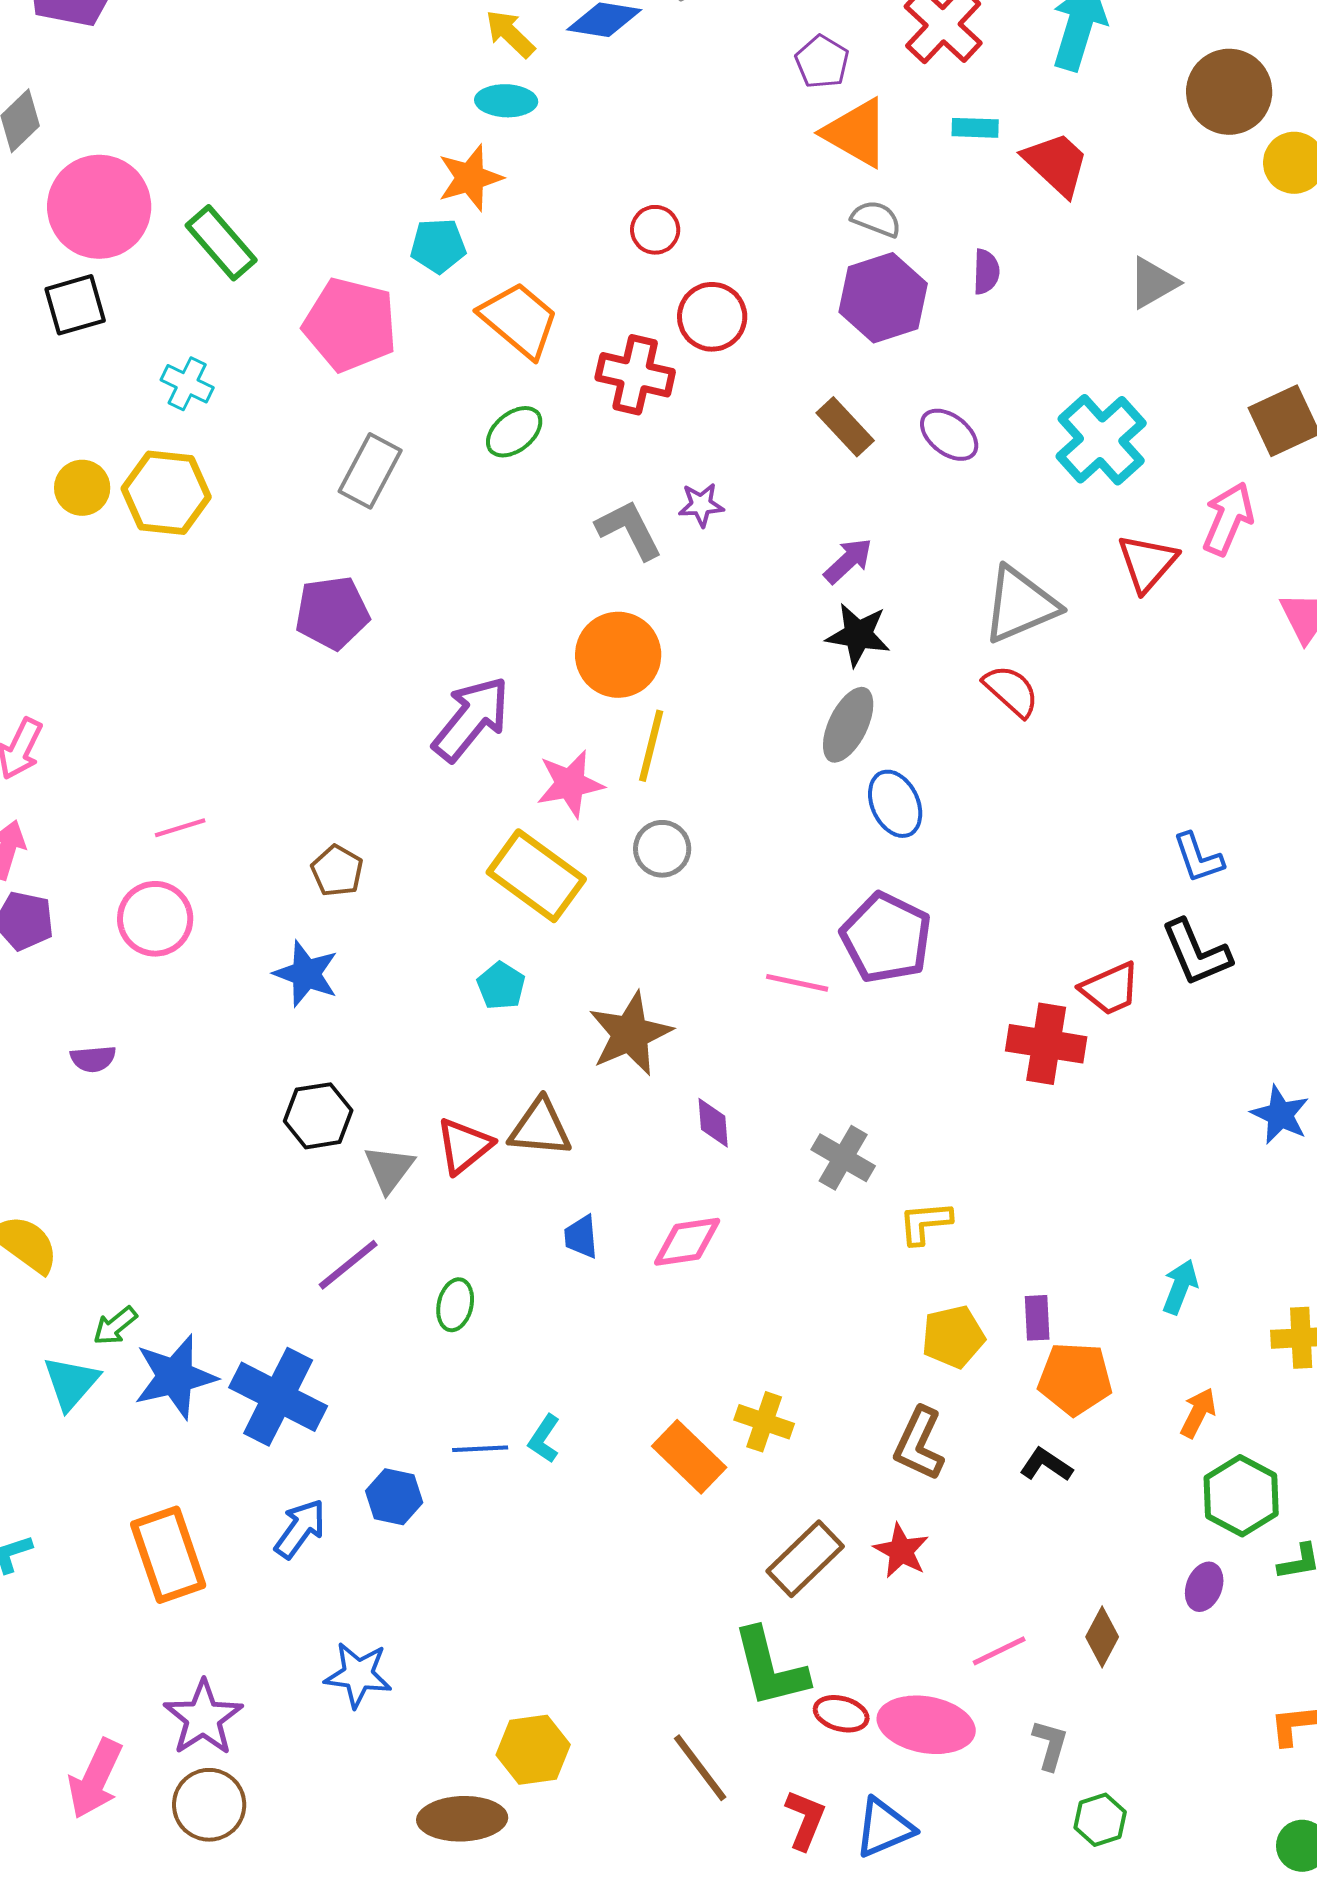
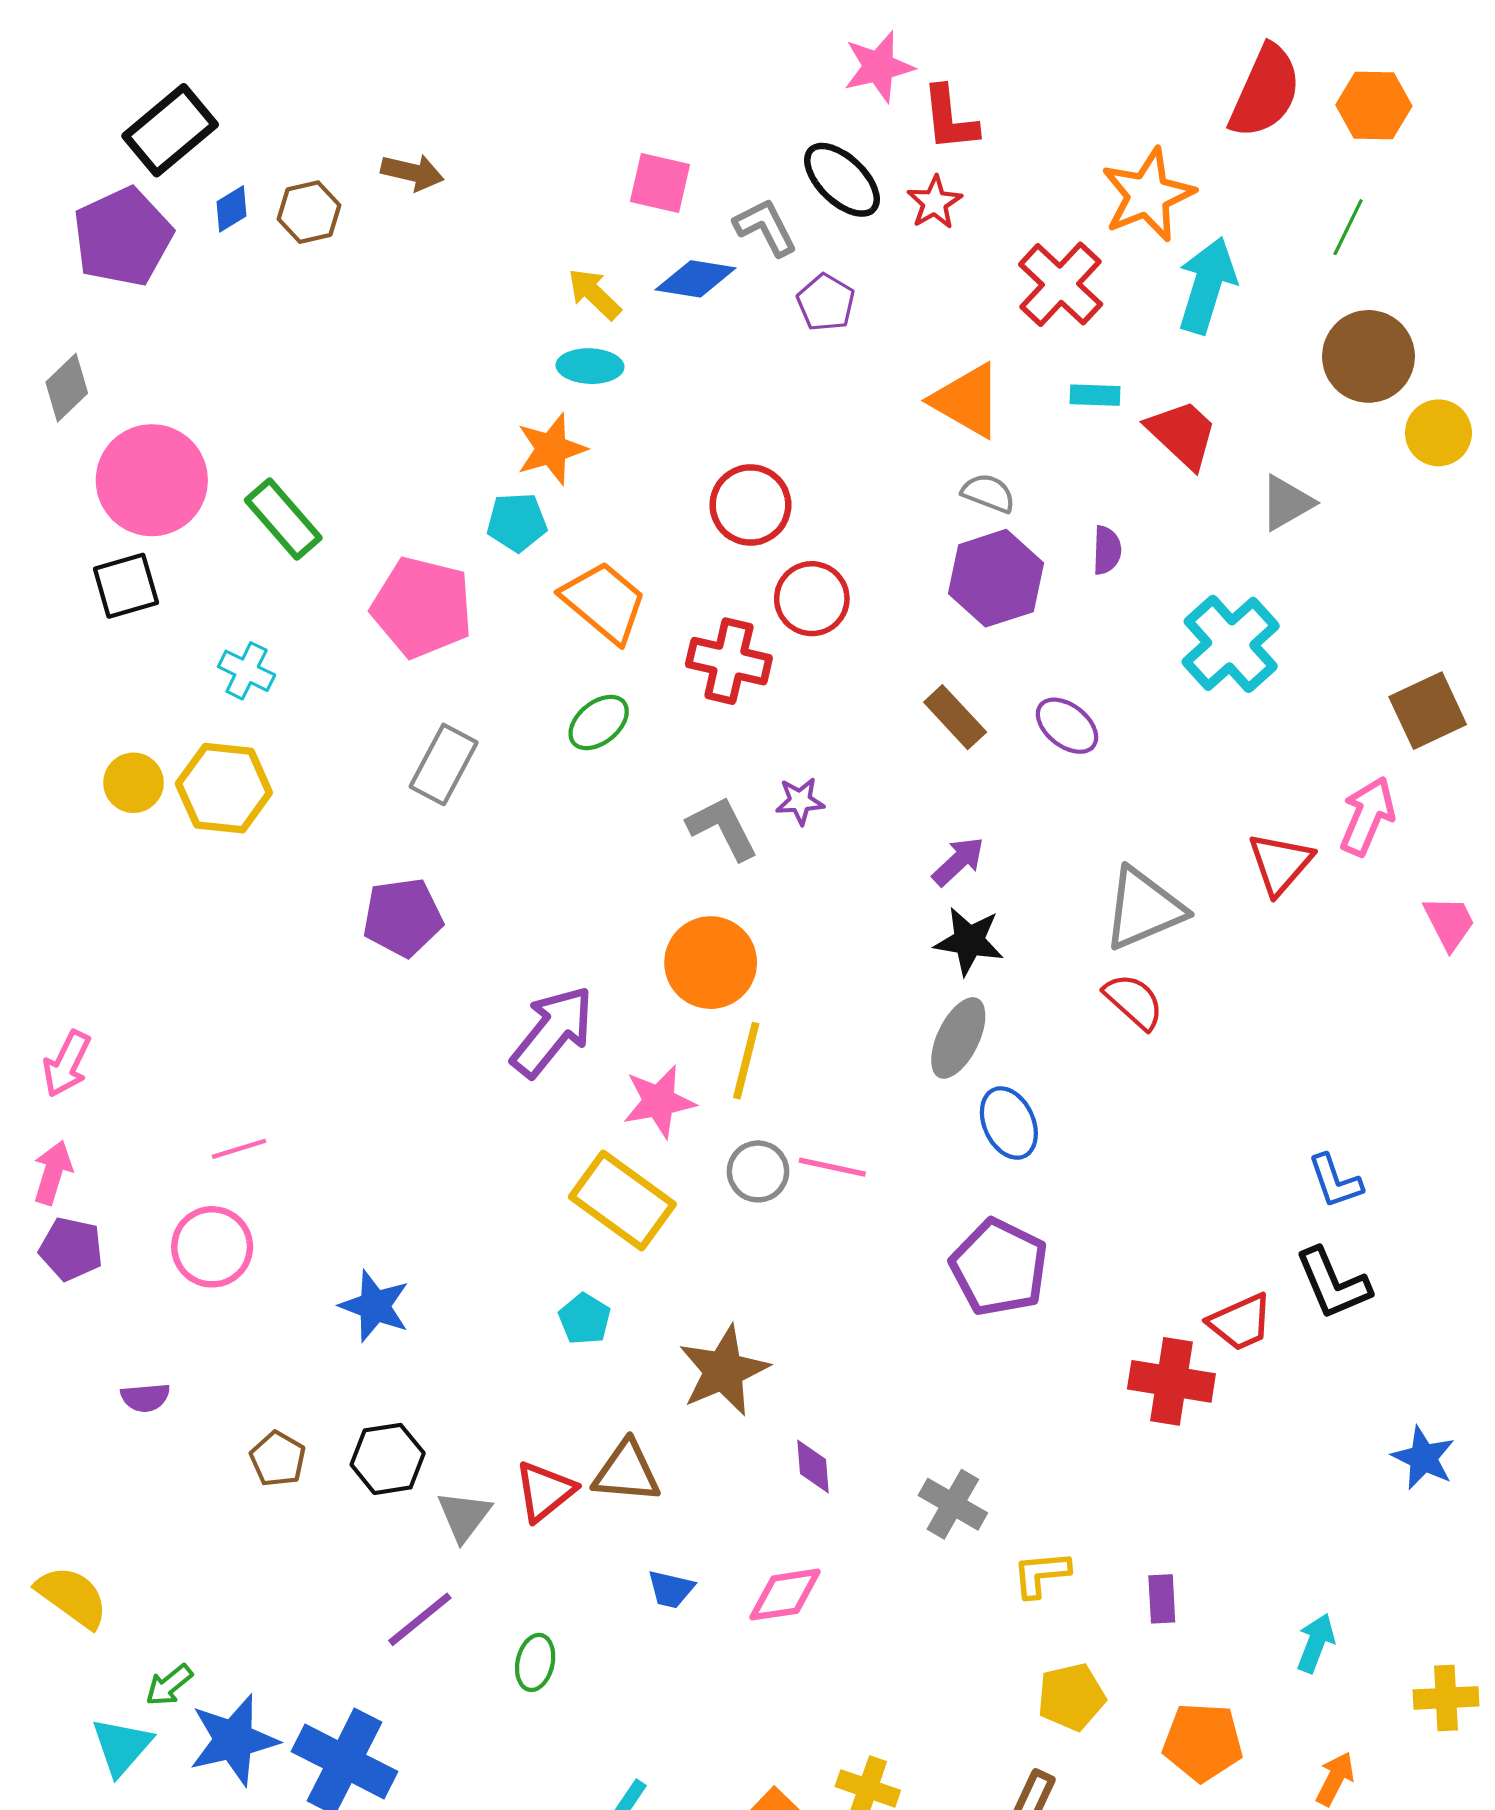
purple pentagon: (822, 62) -> (826, 303), moved
red circle: (655, 230) -> (750, 505), size x1.5
gray triangle: (1153, 283) -> (1287, 503), moved
cyan cross: (1101, 440) -> (1231, 644), moved
brown pentagon: (337, 871) -> (278, 1459), moved
pink line: (797, 983) -> (832, 1167), moved
blue trapezoid: (581, 1237) -> (671, 1589), turned -72
purple rectangle: (1037, 1318) -> (1162, 1599), moved

